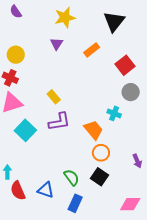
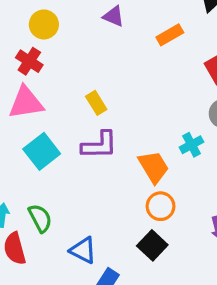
purple triangle: (56, 44) -> (114, 16), turned -48
cyan cross: (114, 113) -> (191, 145), turned 32
green semicircle: (72, 177) -> (40, 218), moved
blue triangle: (46, 190) -> (83, 250), moved

